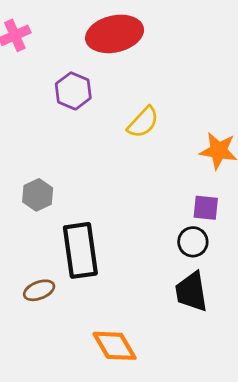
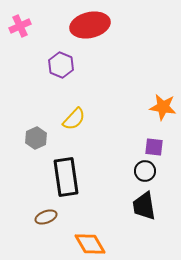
yellow semicircle: (143, 122) -> (74, 119), moved
brown ellipse: (39, 290) -> (46, 217), moved

